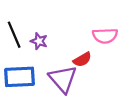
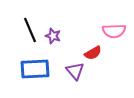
purple triangle: (63, 79) -> (75, 71), size x0.7

